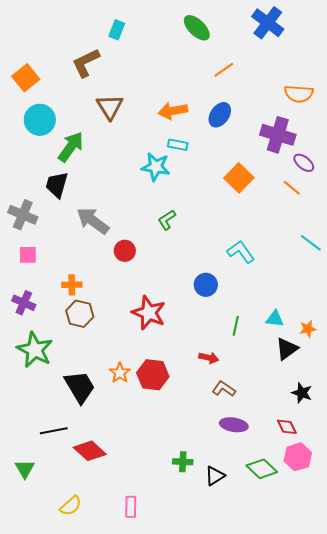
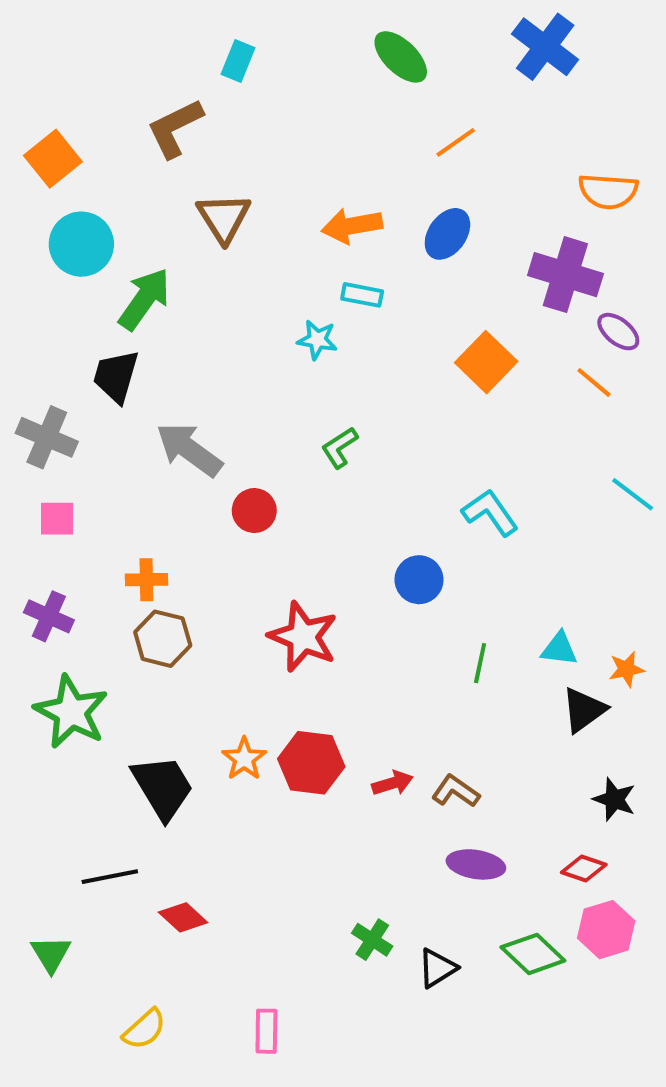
cyan star: (156, 167) -> (317, 340), size x0.7
red arrow: (209, 358) -> (393, 783), moved, turned -30
red diamond: (287, 427) -> (584, 869), turned -45
red diamond: (90, 451) -> (183, 917), size x0.7
green cross: (183, 462) -> (372, 940), turned 30

